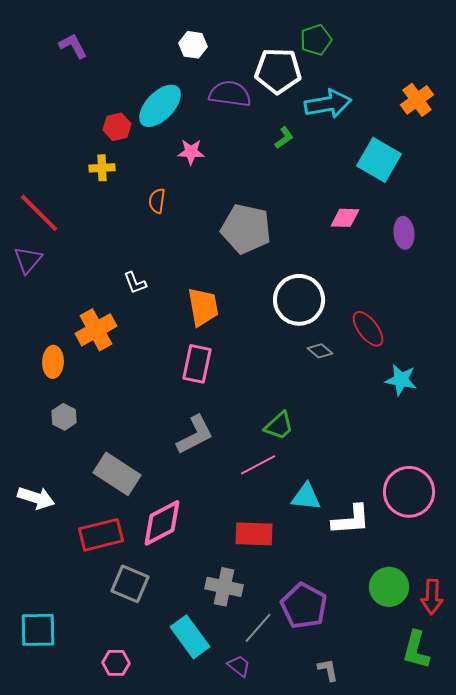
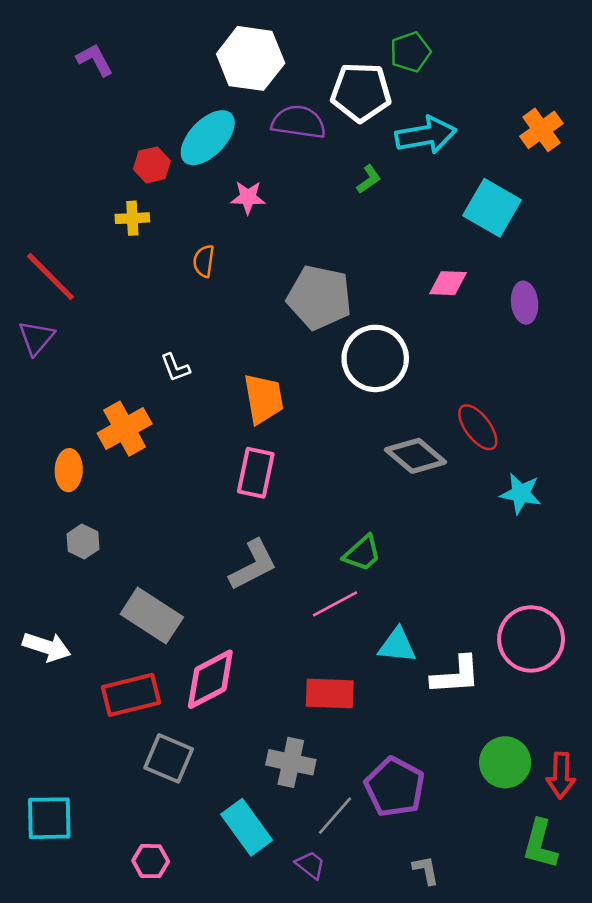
white hexagon: (193, 45) -> (251, 58), size x1.8
white circle: (299, 300) -> (375, 358), moved
gray diamond: (320, 351) -> (415, 456), size x1.8

